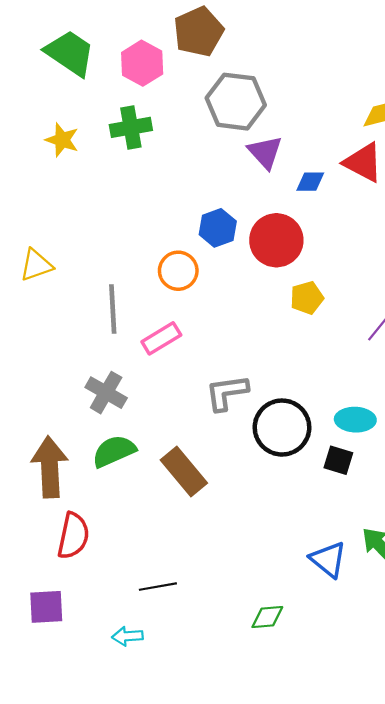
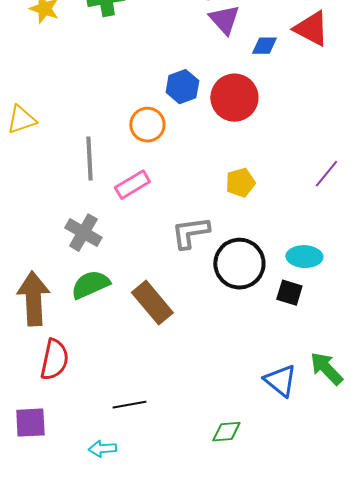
yellow pentagon: (307, 298) -> (240, 183), moved

